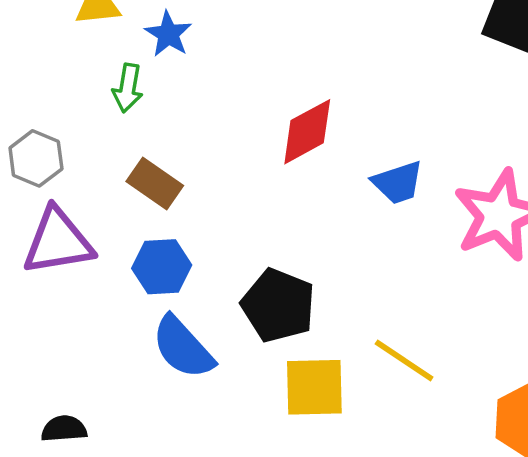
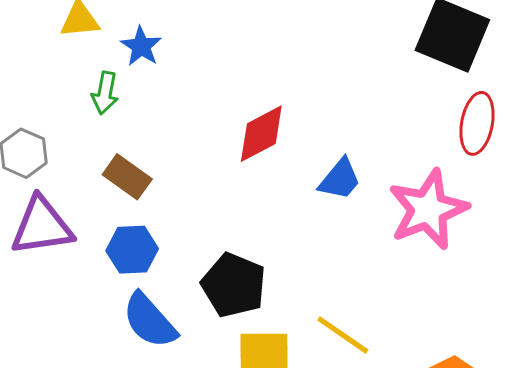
blue trapezoid: (398, 183) -> (340, 179), turned -33

